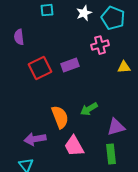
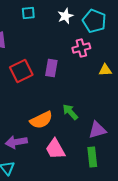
purple rectangle: (70, 65) -> (51, 68), turned -60
green arrow: (89, 109) -> (70, 112), turned 78
orange semicircle: (60, 117) -> (41, 120), turned 85

